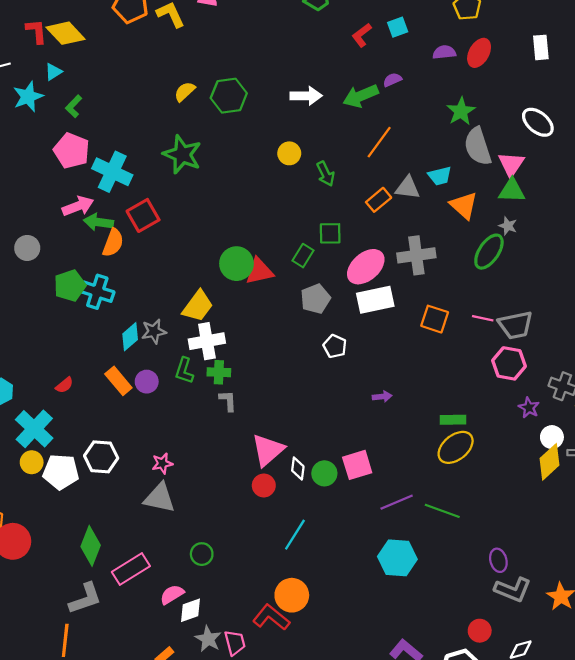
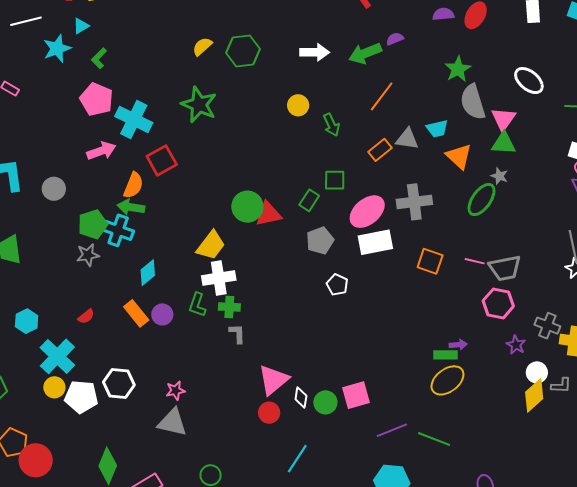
green arrow: (99, 222) -> (131, 207), moved
gray star: (154, 331) -> (88, 255), moved
purple arrow: (382, 397) -> (458, 345), moved

